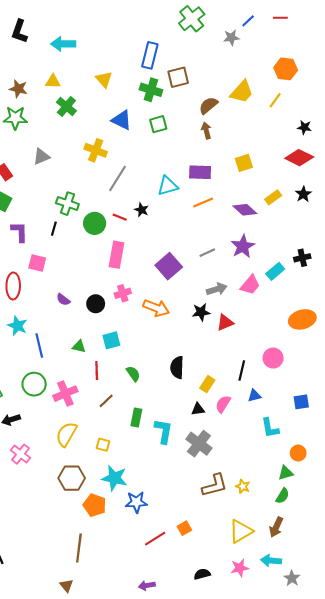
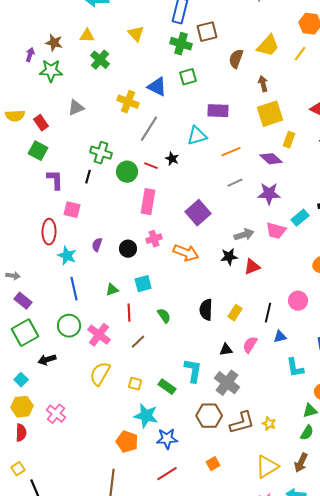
brown semicircle: (208, 105) -> (236, 59), turned -30
blue triangle: (122, 120) -> (157, 87), moved
brown arrow: (206, 130) -> (263, 84), moved
yellow square: (244, 163) -> (270, 114), size x1.5
purple rectangle: (200, 172) -> (218, 111), moved
yellow rectangle: (273, 197) -> (289, 140), moved, turned -35
purple star: (243, 246) -> (269, 194), turned 30
gray line: (207, 253) -> (235, 183), moved
pink trapezoid: (250, 285) -> (276, 231), turned 65
purple semicircle: (63, 300) -> (97, 245), turned 72
cyan star: (17, 326) -> (67, 256), moved
green triangle: (79, 347) -> (112, 290), turned -32
yellow rectangle: (207, 384) -> (235, 313), moved
pink cross: (65, 394) -> (99, 335), turned -30
green rectangle: (136, 418) -> (167, 387), moved, turned -66
pink cross: (20, 454) -> (56, 414), moved
brown hexagon: (72, 478) -> (209, 416), moved
red line: (155, 539) -> (167, 474), moved

